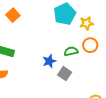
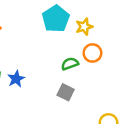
blue star: (49, 61) -> (16, 79), moved

